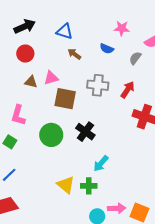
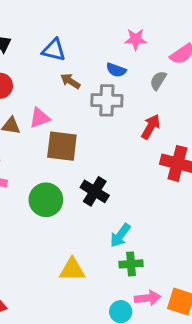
gray cross: (98, 85) -> (107, 100), moved
yellow triangle: (66, 185) -> (72, 270), turned -36
green cross: (89, 186) -> (131, 264), moved

